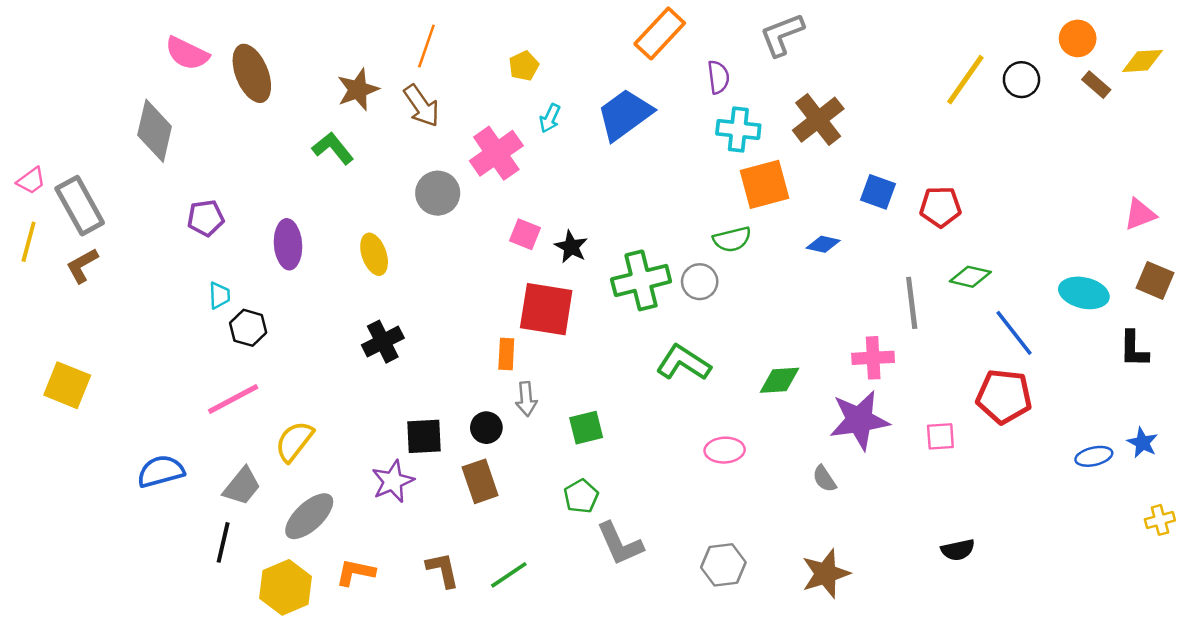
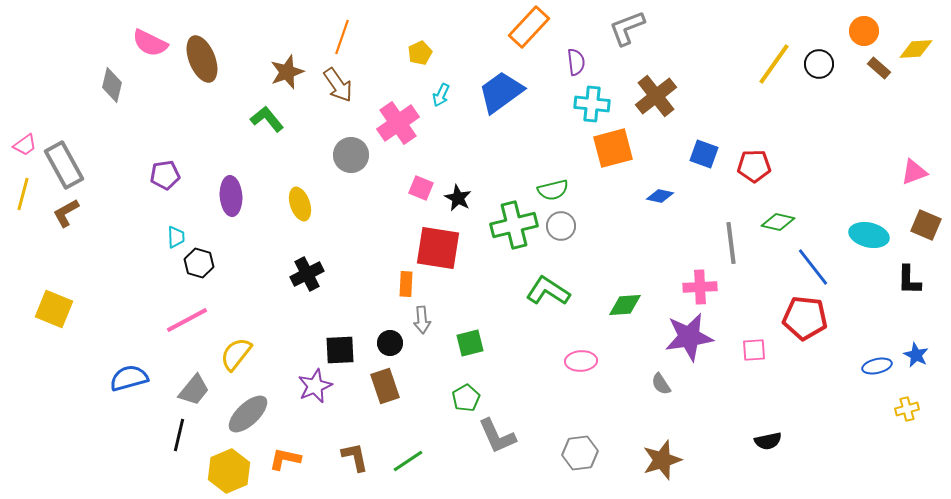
gray diamond: (155, 131) -> (112, 85), moved, size x0.7
green semicircle: (732, 239) -> (553, 190), moved
yellow cross: (1160, 520) -> (907, 409), moved

